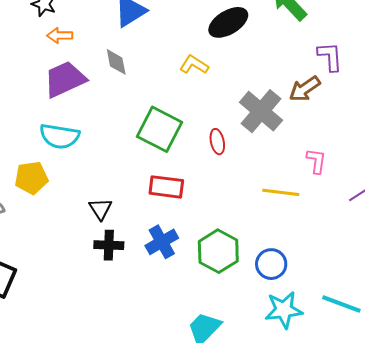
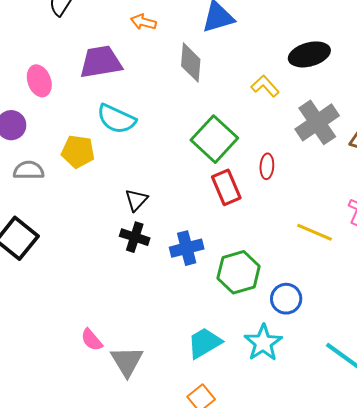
gray diamond: (116, 62) -> (191, 63), size x1.4
purple trapezoid: (65, 79) -> (101, 62), moved
gray cross: (261, 111) -> (317, 122), moved
red rectangle: (166, 187) -> (226, 187), moved, turned 44
cyan star: (284, 310) -> (263, 343), moved, turned 30

